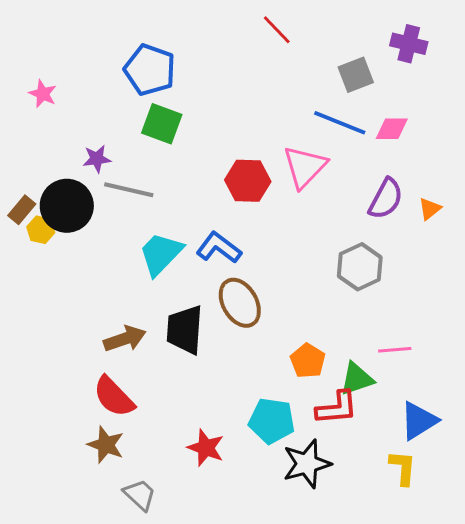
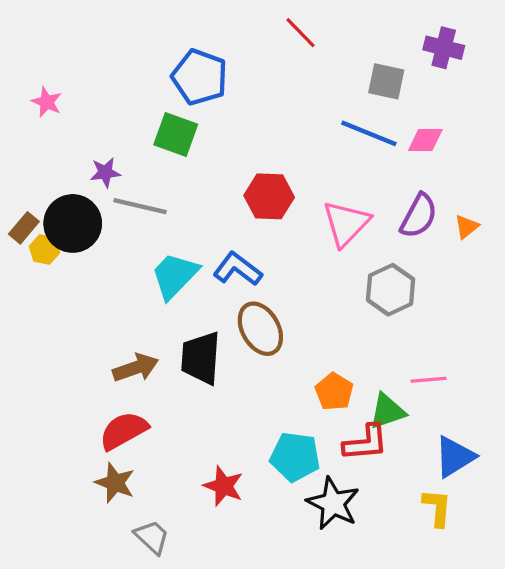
blue pentagon: (150, 70) -> (200, 77), moved
gray square: (356, 75) -> (386, 81), turned 33
pink triangle: (305, 167) -> (346, 223), moved
red semicircle: (114, 397) -> (124, 431), turned 105
black star: (307, 464) -> (333, 503), turned -30

